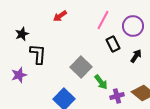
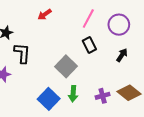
black rectangle: (113, 44) -> (89, 45), moved
green arrow: (101, 82) -> (73, 94), moved, turned 42

